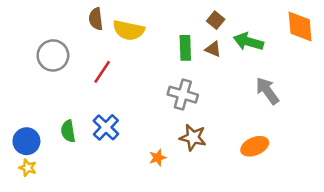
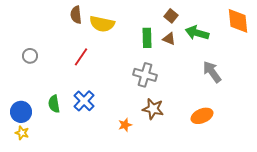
gray circle: (53, 55) -> (30, 56), moved, size x0.6

